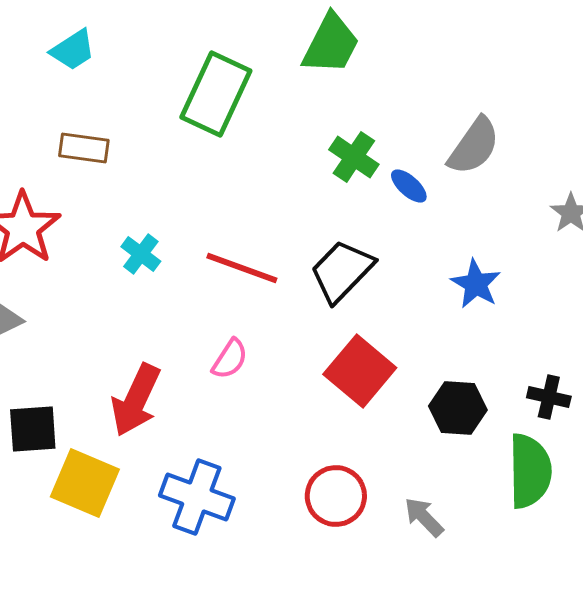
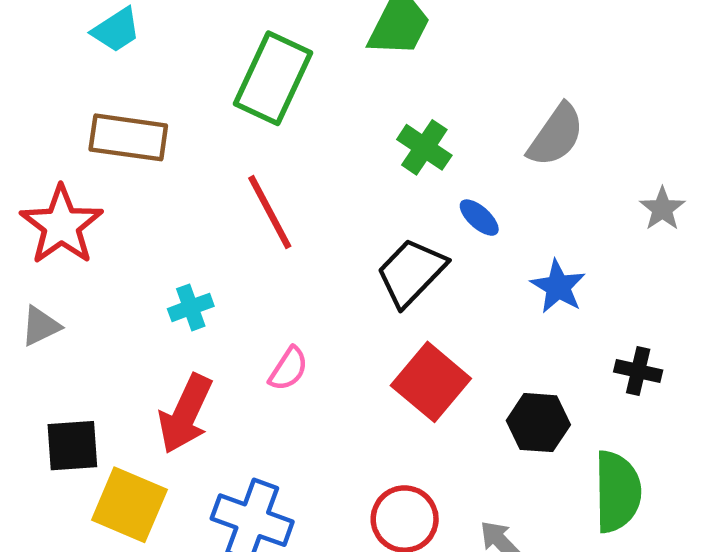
brown rectangle: (84, 148) -> (128, 137), size x1.4
blue ellipse: (409, 186) -> (479, 218), moved
cyan cross: (141, 254) -> (191, 307), moved, turned 33
red line: (242, 268) -> (270, 212), moved, turned 42
black cross: (549, 397) -> (638, 371), moved

